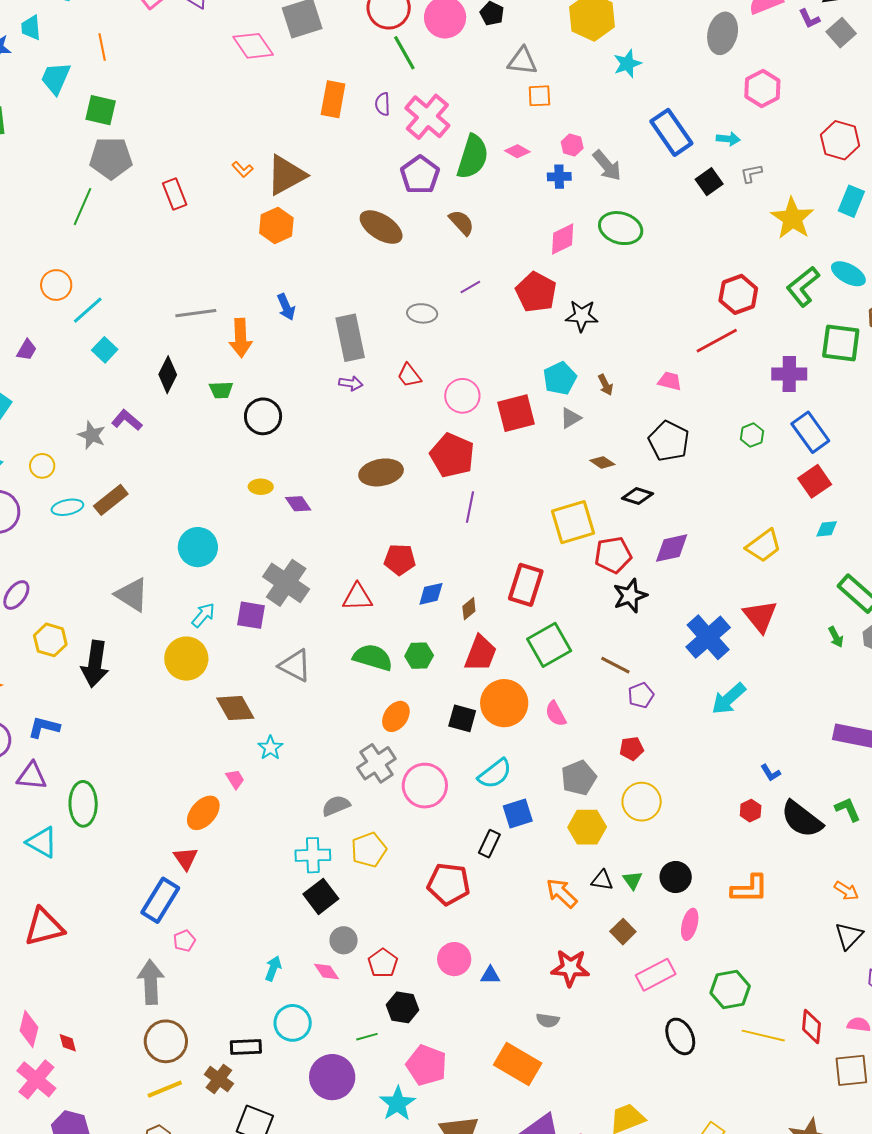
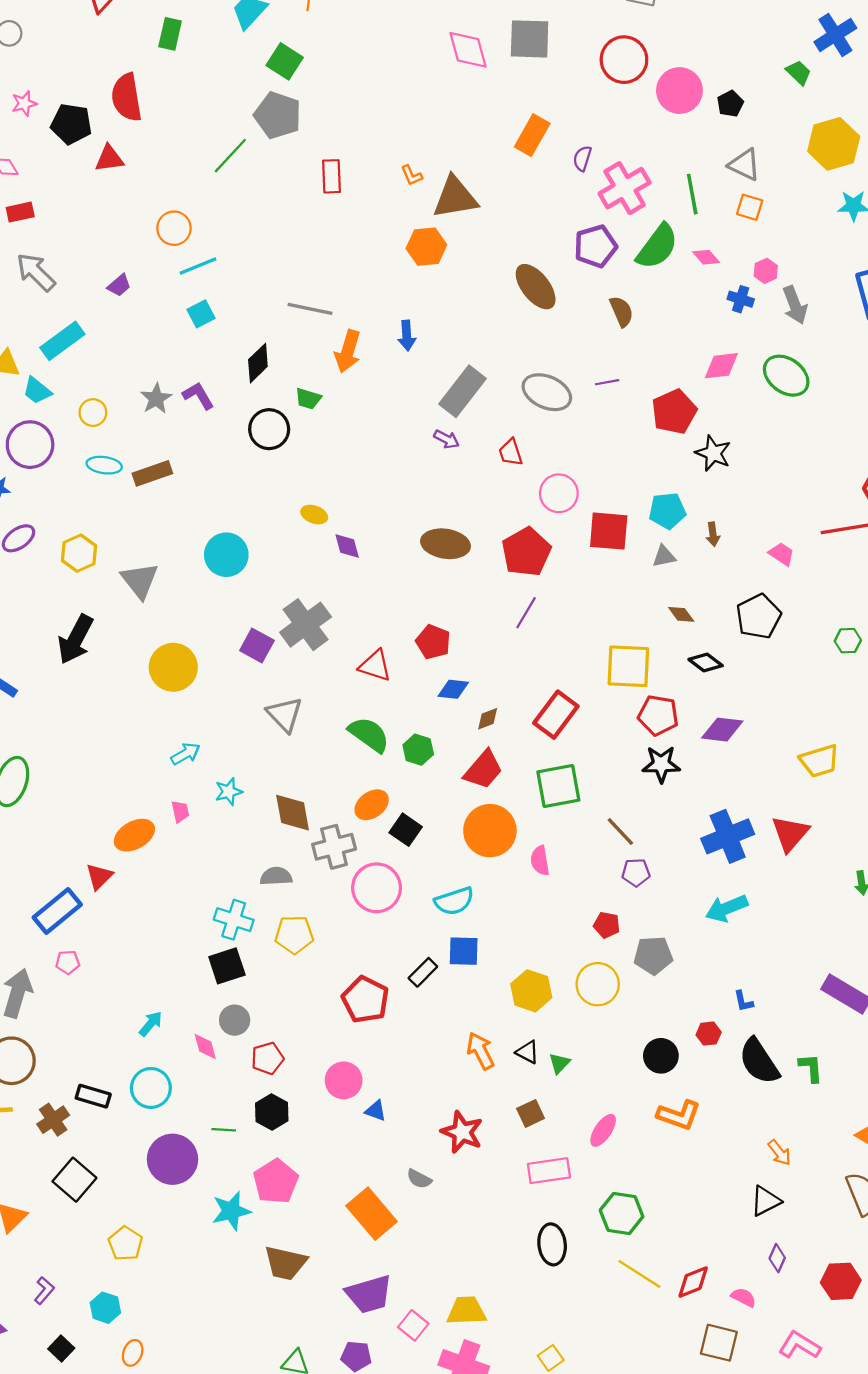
green line: (404, 53) -> (692, 194), moved
gray ellipse: (422, 313) -> (547, 392), size x1.5
gray rectangle: (350, 338) -> (463, 391), turned 30
black circle: (263, 416) -> (269, 429), moved
cyan arrow: (203, 615) -> (185, 754), moved
yellow hexagon: (50, 640) -> (79, 553), moved
brown diamond: (235, 708) -> (293, 813), moved
black square: (462, 718) -> (406, 830), moved
gray pentagon: (579, 778) -> (653, 955), moved
black circle: (676, 877) -> (661, 1056), moved
red diamond: (811, 1026) -> (693, 1282), turned 44

